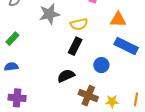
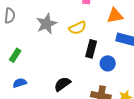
black rectangle: (75, 46) -> (91, 49), moved
black semicircle: (66, 76) -> (62, 84), moved

